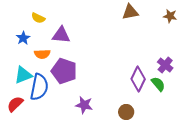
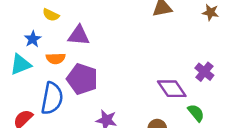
cyan triangle: (23, 75) -> (21, 64), moved
purple diamond: (138, 79) -> (172, 89), turned -60
green semicircle: (158, 84) -> (196, 113), moved

